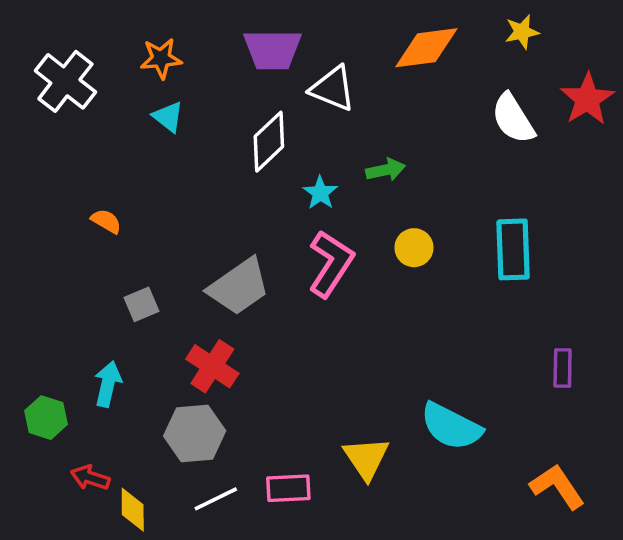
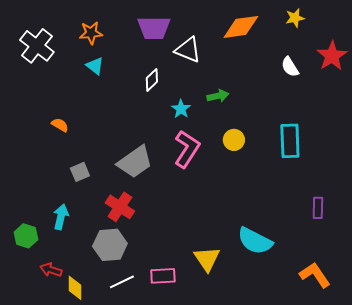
white semicircle: (513, 119) -> (290, 67), size x0.7
white diamond: (269, 142) -> (152, 80), size x0.7

